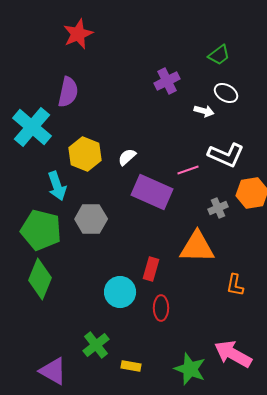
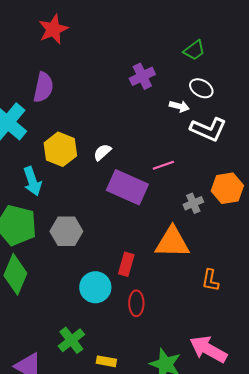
white L-shape: (226, 155) -> (208, 129), moved
gray hexagon: (91, 219) -> (66, 231), moved

